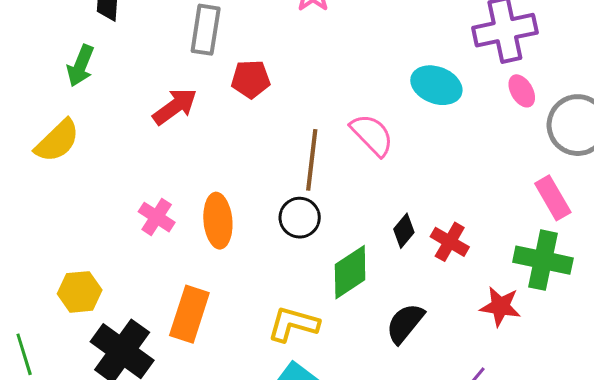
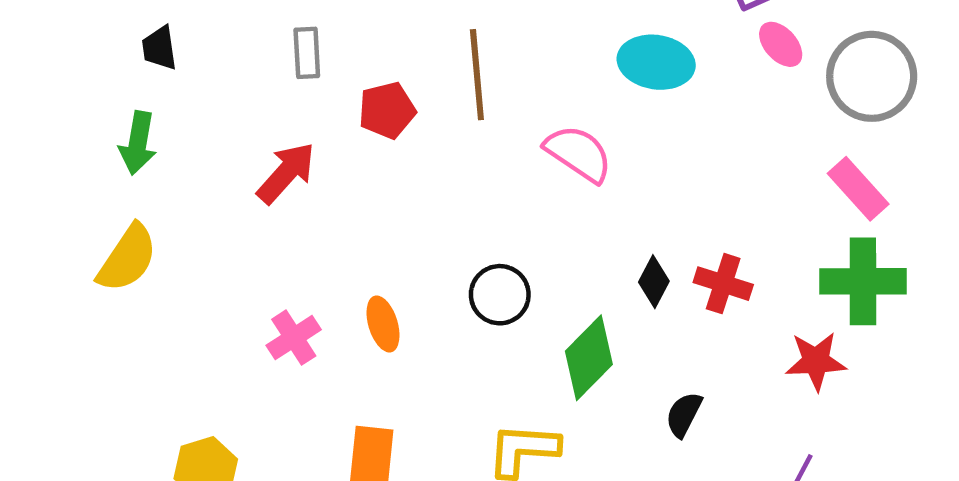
gray rectangle: (206, 30) -> (307, 53), size x0.7
brown line: (312, 160) -> (477, 75), moved
pink cross: (157, 217) -> (294, 338), turned 36
orange ellipse: (218, 221) -> (383, 324), size x0.7
black semicircle: (405, 323) -> (684, 415), size x0.7

